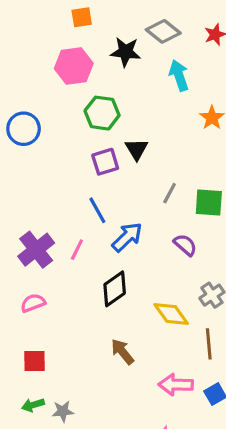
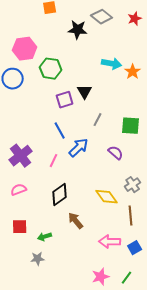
pink hexagon: (74, 66) -> (25, 49), moved
cyan arrow: (179, 75) -> (112, 64), moved, turned 120
green hexagon: (102, 113) -> (51, 69), moved
gray line: (170, 193) -> (98, 120), moved
pink line: (77, 250) -> (54, 161), moved
black diamond: (115, 289) -> (60, 195), moved
green arrow: (33, 405) -> (45, 237), moved

